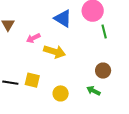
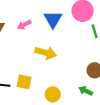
blue triangle: (63, 18) -> (53, 19), turned 30
pink arrow: (33, 38) -> (24, 25), moved

